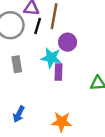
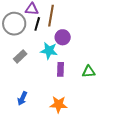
gray rectangle: (17, 64) -> (20, 56), turned 56
purple rectangle: (59, 72) -> (60, 69), moved

